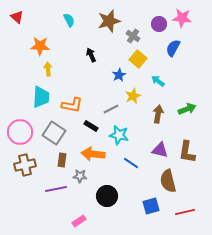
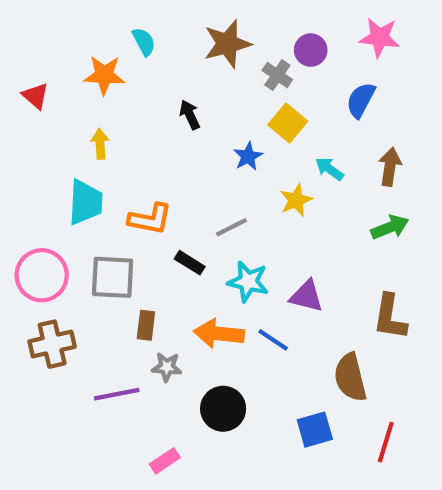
red triangle: (17, 17) -> (35, 96), moved
purple circle: (159, 24) -> (311, 50), moved
orange star: (40, 46) -> (104, 75), moved
yellow star: (133, 96) -> (296, 200), moved
brown arrow: (158, 114) -> (390, 167), moved
gray square: (54, 133) -> (113, 277), turned -30
purple triangle: (160, 150) -> (306, 296), moved
orange arrow: (93, 154) -> (219, 334), moved
brown rectangle: (62, 160) -> (146, 325), moved
red line: (185, 212) -> (386, 442), turned -60

